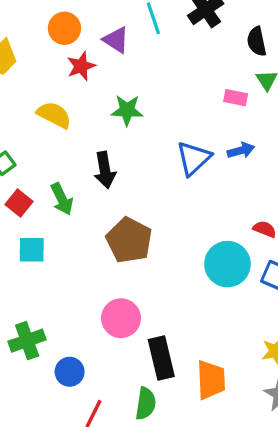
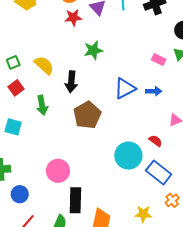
green star: (127, 110) -> (93, 50), turned -30
yellow semicircle: (54, 115) -> (44, 65), moved
green arrow: (62, 199) -> (42, 105), moved
brown pentagon: (129, 240) -> (87, 115), moved
cyan square: (32, 250) -> (13, 127), moved

